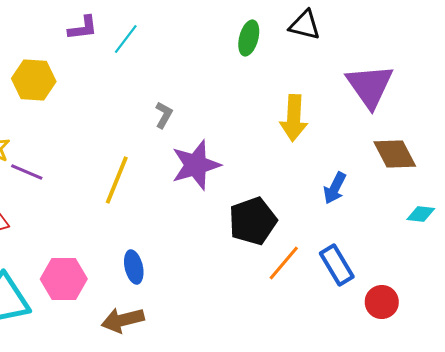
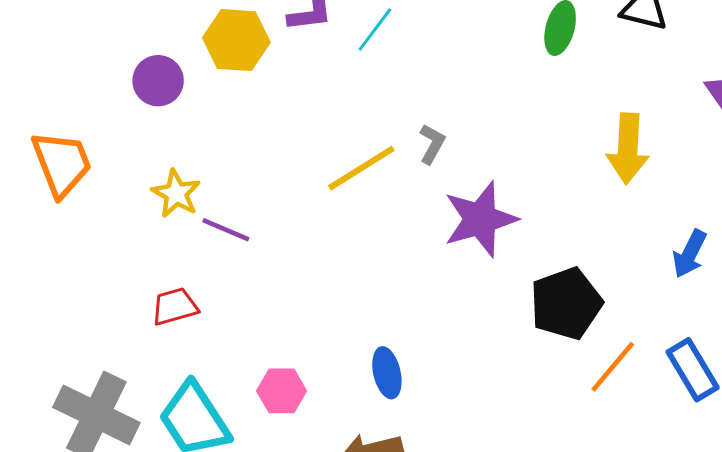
yellow hexagon: (34, 80) -> (236, 40), moved
yellow line: (117, 180) -> (361, 168), moved, turned 36
pink hexagon: (64, 279) -> (282, 391), size x0.7

